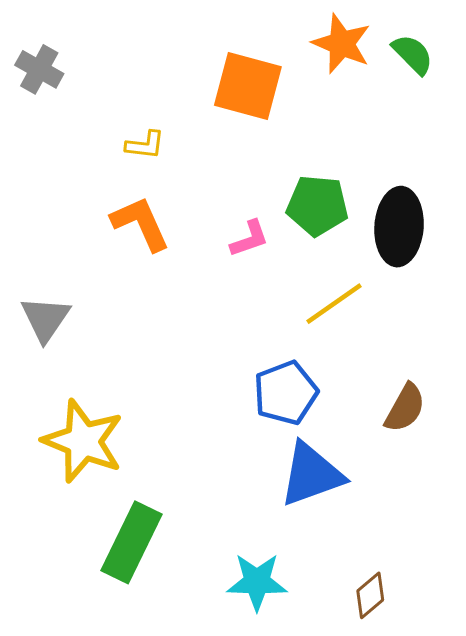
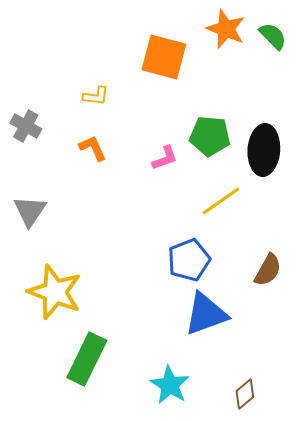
gray cross: (39, 69) -> (26, 126), moved
orange L-shape: (141, 224) -> (93, 148), size x0.7
cyan star: (257, 582) -> (170, 385), turned 30

